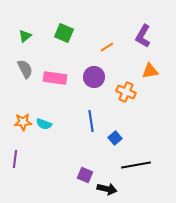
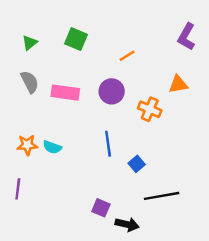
purple L-shape: (143, 36) -> (186, 37), moved

